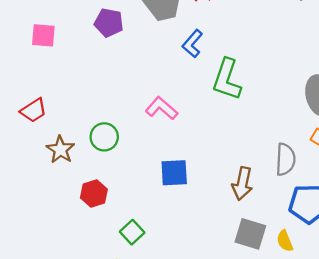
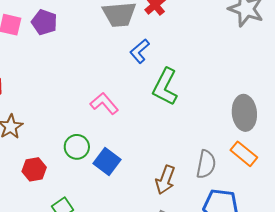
purple pentagon: (109, 23) -> (44, 22), moved
green circle: (104, 137) -> (77, 147), moved
blue square: (174, 173) -> (107, 162), turned 32

